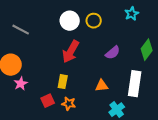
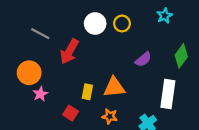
red arrow: (71, 52) -> (69, 51), moved
orange triangle: (102, 86) -> (114, 87), moved, size x1.5
red square: (48, 101) -> (71, 113), turned -32
orange star: (69, 104) -> (110, 116), moved

